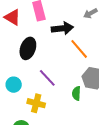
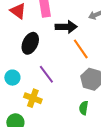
green semicircle: (76, 93) -> (84, 108), moved

